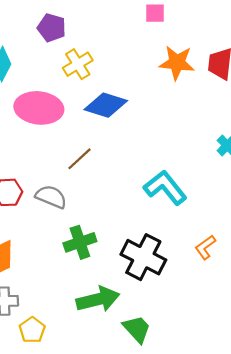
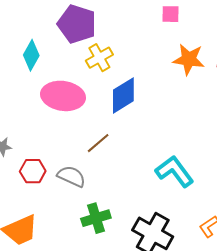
purple pentagon: (52, 28) -> (77, 24), size x1.5
blue diamond: (106, 105) -> (123, 95), turned -51

